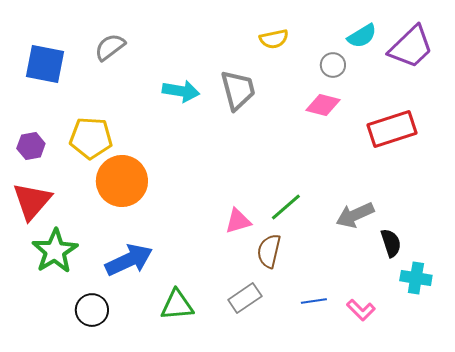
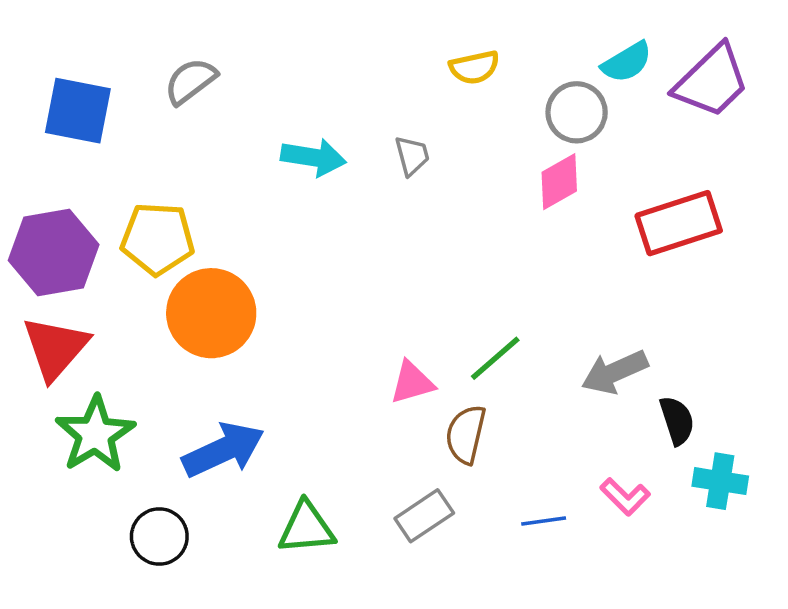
gray circle: (333, 65) -> (577, 112), size x1.4
gray trapezoid: (238, 90) -> (412, 156), size x0.6
pink diamond: (323, 105) -> (559, 182), turned -44
purple hexagon: (31, 146) -> (54, 253), size x1.8
pink L-shape: (361, 310) -> (625, 497), moved

